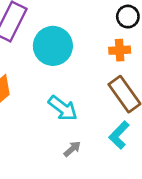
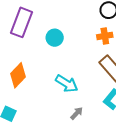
cyan circle: (53, 46) -> (55, 38), size x0.6

